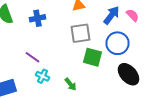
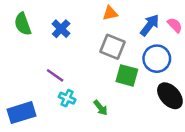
blue cross: (38, 18) -> (61, 29), turned -35
gray square: (80, 33) -> (113, 47), turned 30

